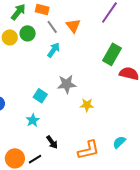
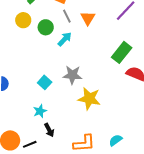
green circle: (28, 33) -> (46, 27), moved
yellow star: (87, 105) -> (89, 99), size x1.6
cyan star: (33, 120) -> (40, 111), moved

